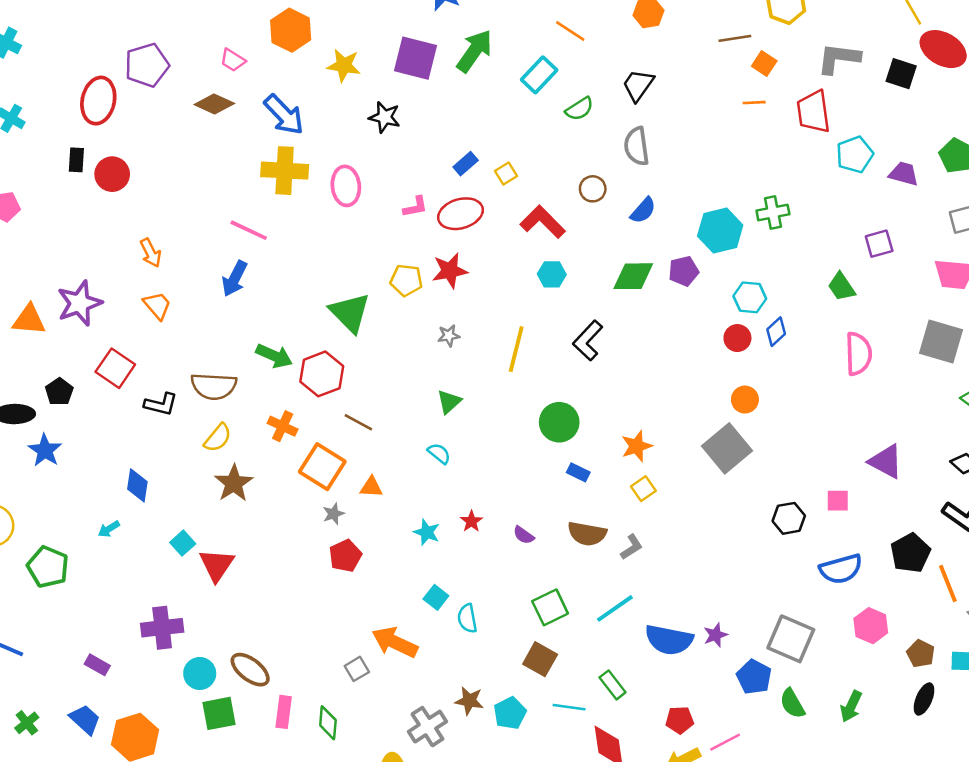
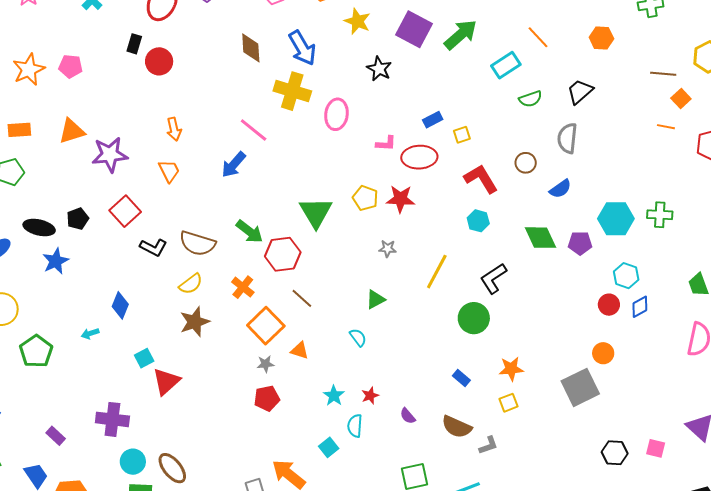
brown diamond: (214, 104) -> (251, 48), moved, turned 48
green diamond: (633, 276) -> (540, 238), turned 52
orange triangle: (29, 320) -> (72, 131), moved, turned -36
green circle: (559, 422) -> (474, 318), moved
cyan semicircle: (467, 618) -> (355, 426), moved

